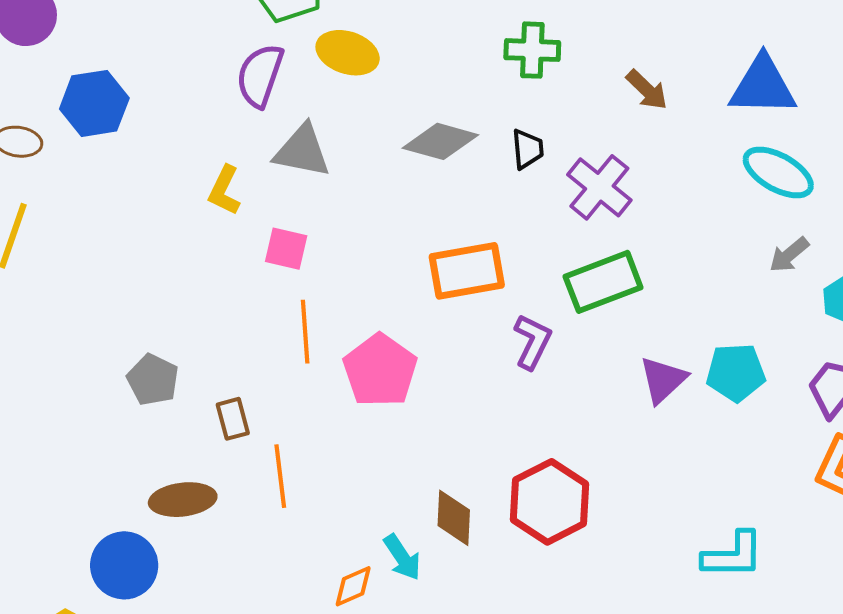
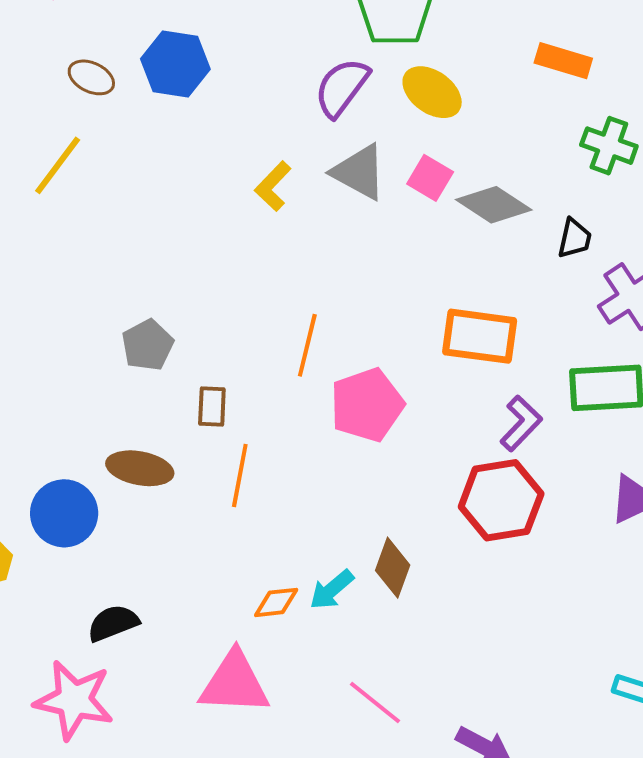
pink square: (286, 249) -> (430, 178), moved
red hexagon: (549, 502) -> (501, 500), moved
cyan arrow: (402, 557) -> (332, 590), turned 66

